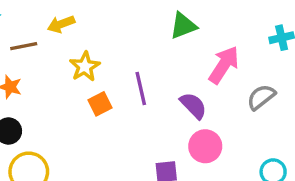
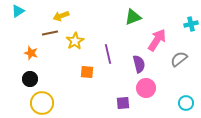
brown line: (24, 46) -> (50, 33), moved
orange square: (100, 104) -> (87, 72), moved, turned 32
purple semicircle: (193, 106) -> (139, 64), turned 30

